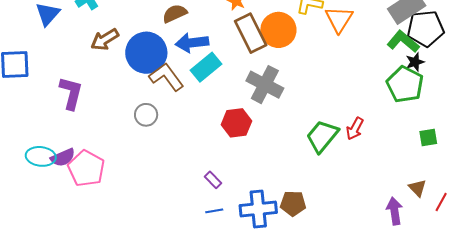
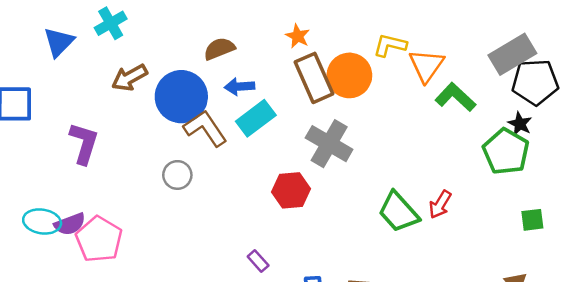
green L-shape: (403, 42) -> (456, 97), moved
blue arrow: (192, 43) -> (239, 87), size x0.7
black star: (415, 62) -> (520, 124), turned -30
green trapezoid: (322, 136) -> (398, 212), turned -84

